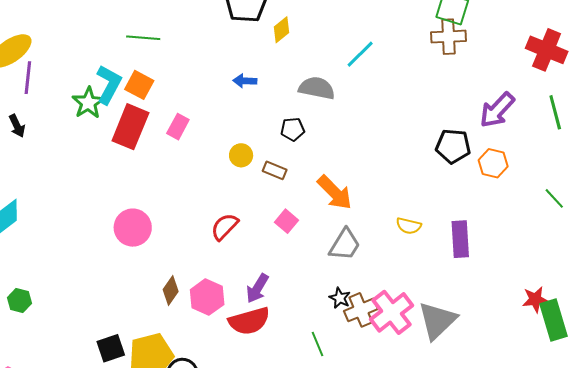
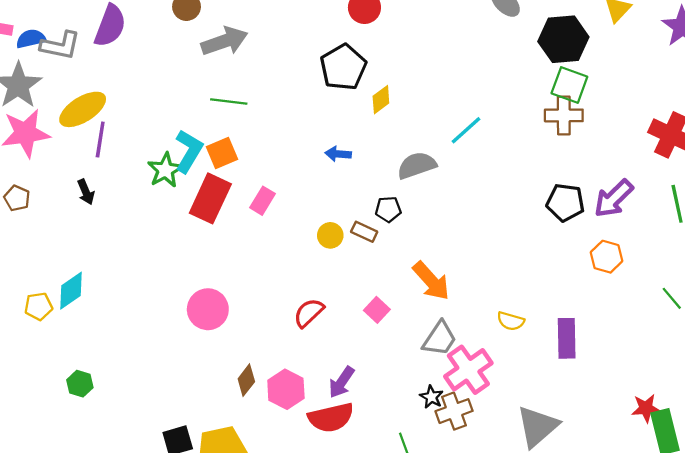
orange square: (139, 85) -> (222, 153), turned 36
gray semicircle: (317, 88) -> (417, 165), turned -33
black pentagon: (453, 146) -> (565, 203), moved
brown rectangle: (275, 170) -> (364, 232), moved
pink cross: (392, 312) -> (468, 370), moved

